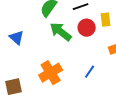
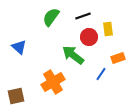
green arrow: (61, 32) -> (73, 55), moved
blue line: (90, 72) -> (101, 74), moved

